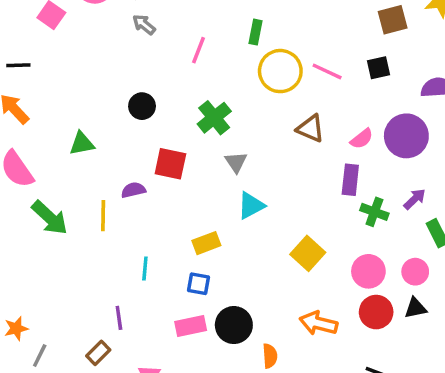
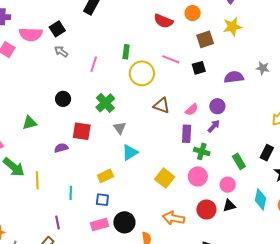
pink line: (327, 71) -> (171, 59), moved
purple circle: (406, 136) -> (217, 106), size x0.6
purple arrow: (415, 199) -> (214, 126), moved
yellow line: (103, 216) -> (37, 180), moved
pink circle: (368, 271) -> (198, 176), moved

